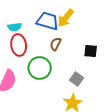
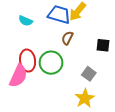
cyan semicircle: (15, 27) -> (26, 21), turned 32
red ellipse: (19, 45) -> (28, 61), moved

